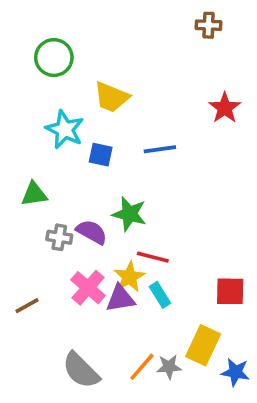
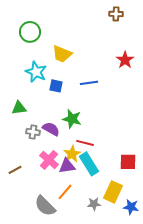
cyan rectangle: (160, 295) -> (89, 164), size x1.6
orange line: (142, 367) -> (65, 192), moved

